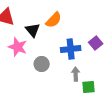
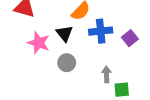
black triangle: (33, 30) -> (64, 33), moved
blue cross: (71, 49) -> (101, 31), moved

